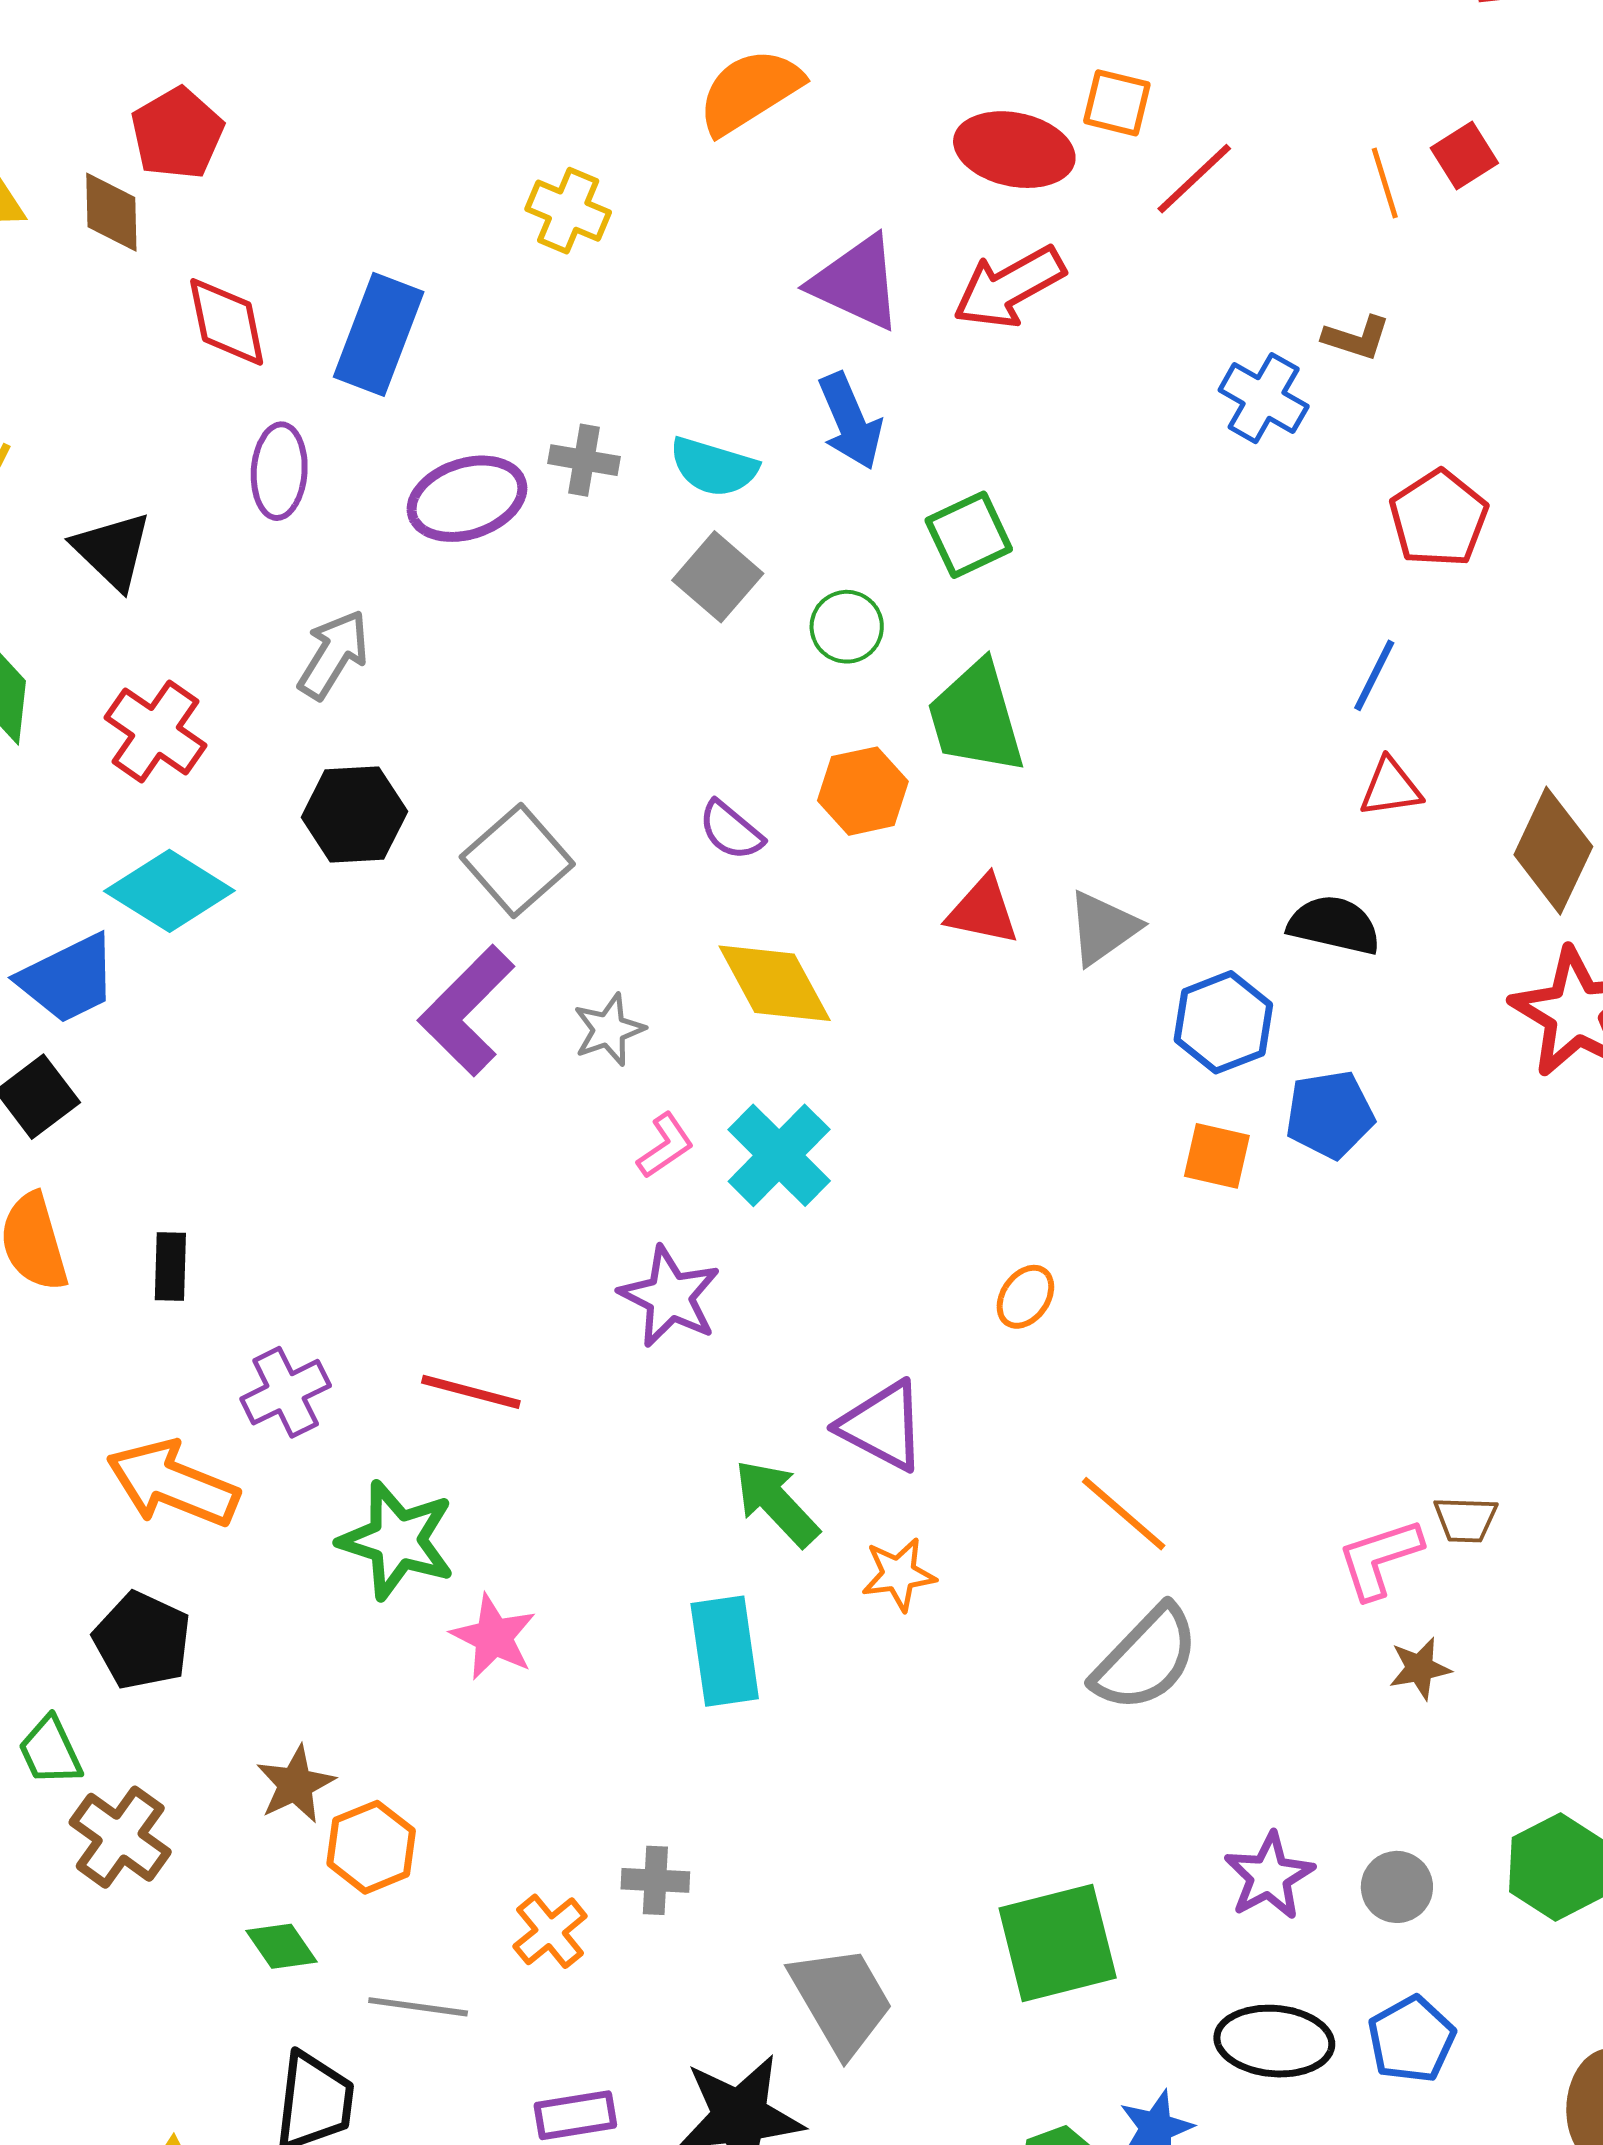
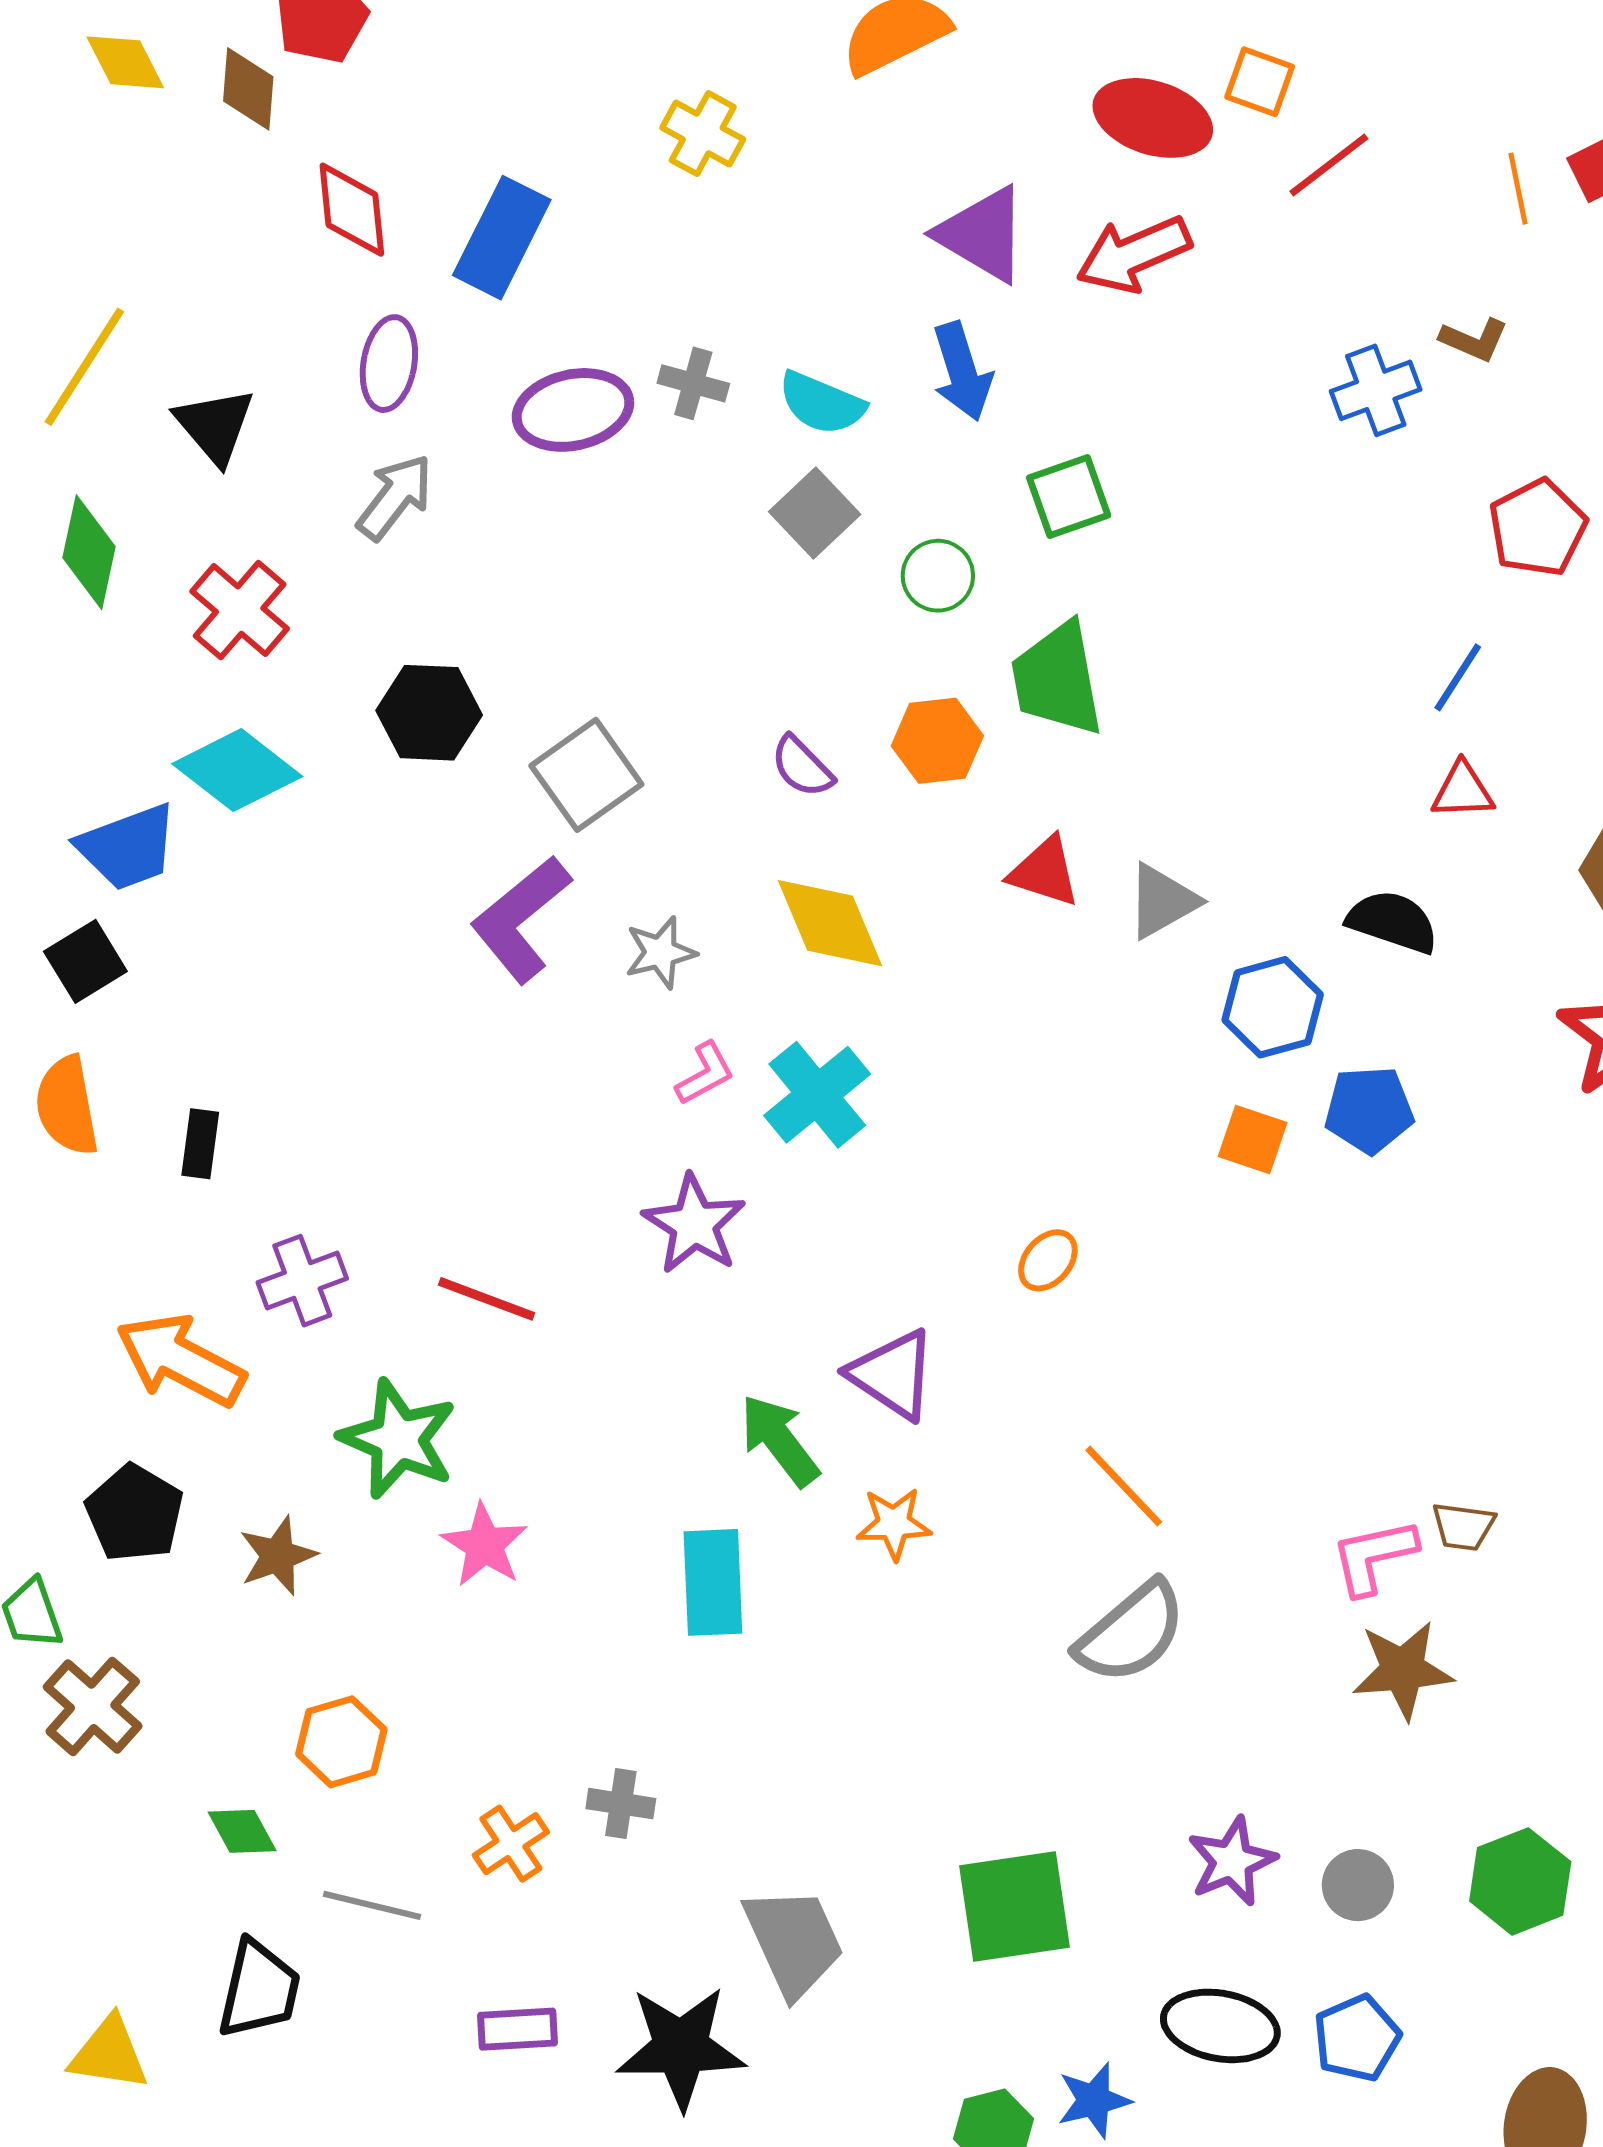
blue cross: (1264, 398) -> (1376, 390), turned 34
gray arrow: (333, 654) -> (395, 497), moved
brown star: (1420, 1668) -> (1403, 1670), size x1.6
brown star: (295, 1784) -> (278, 1556), moved

